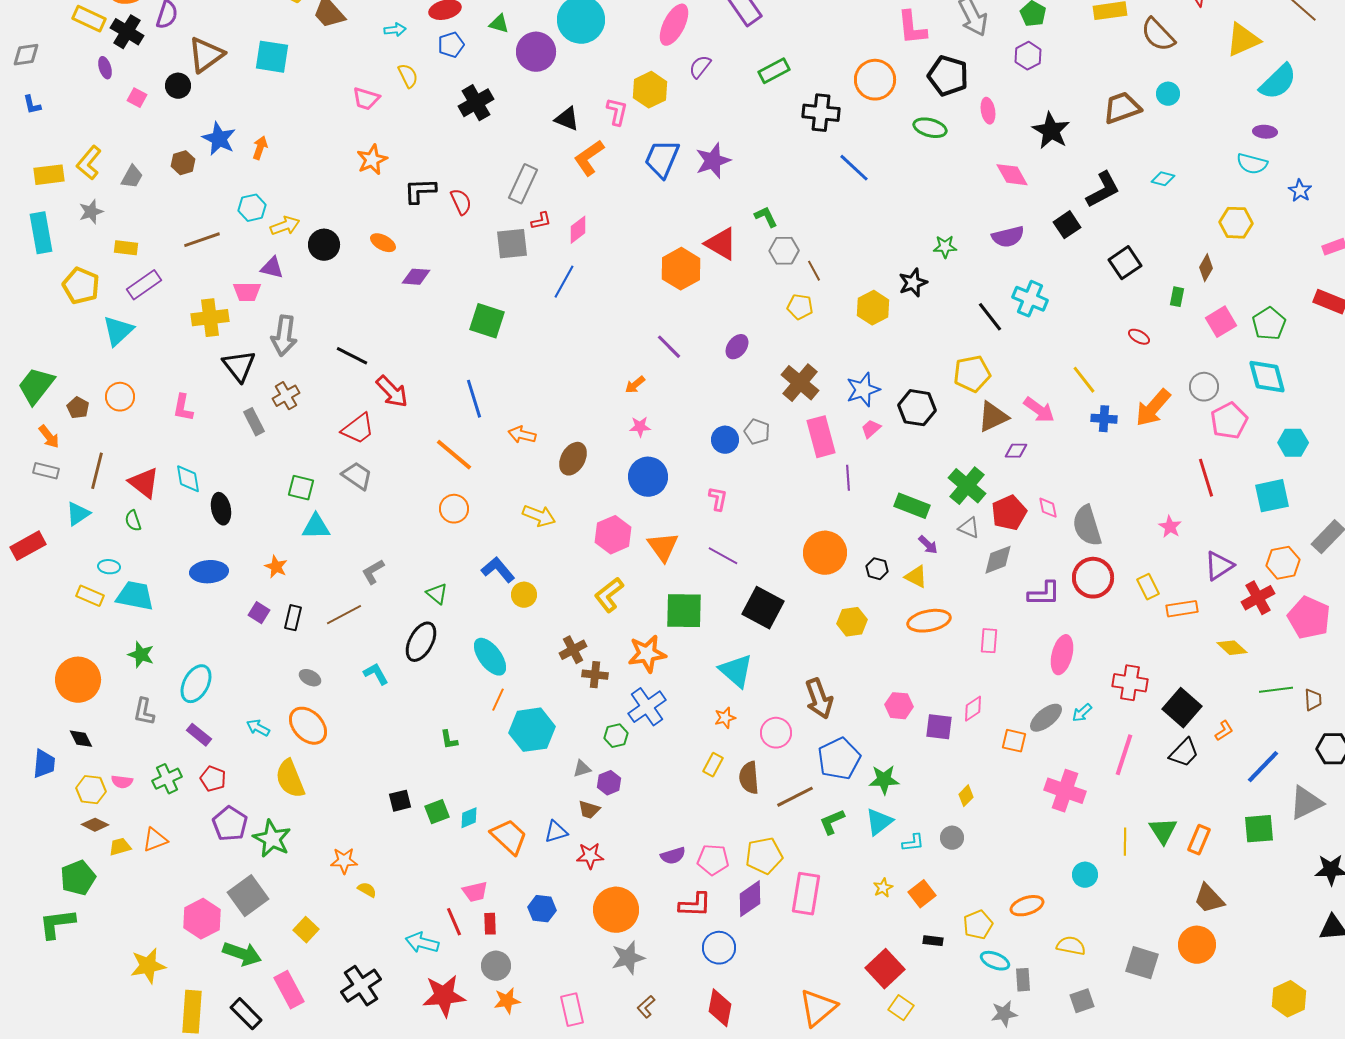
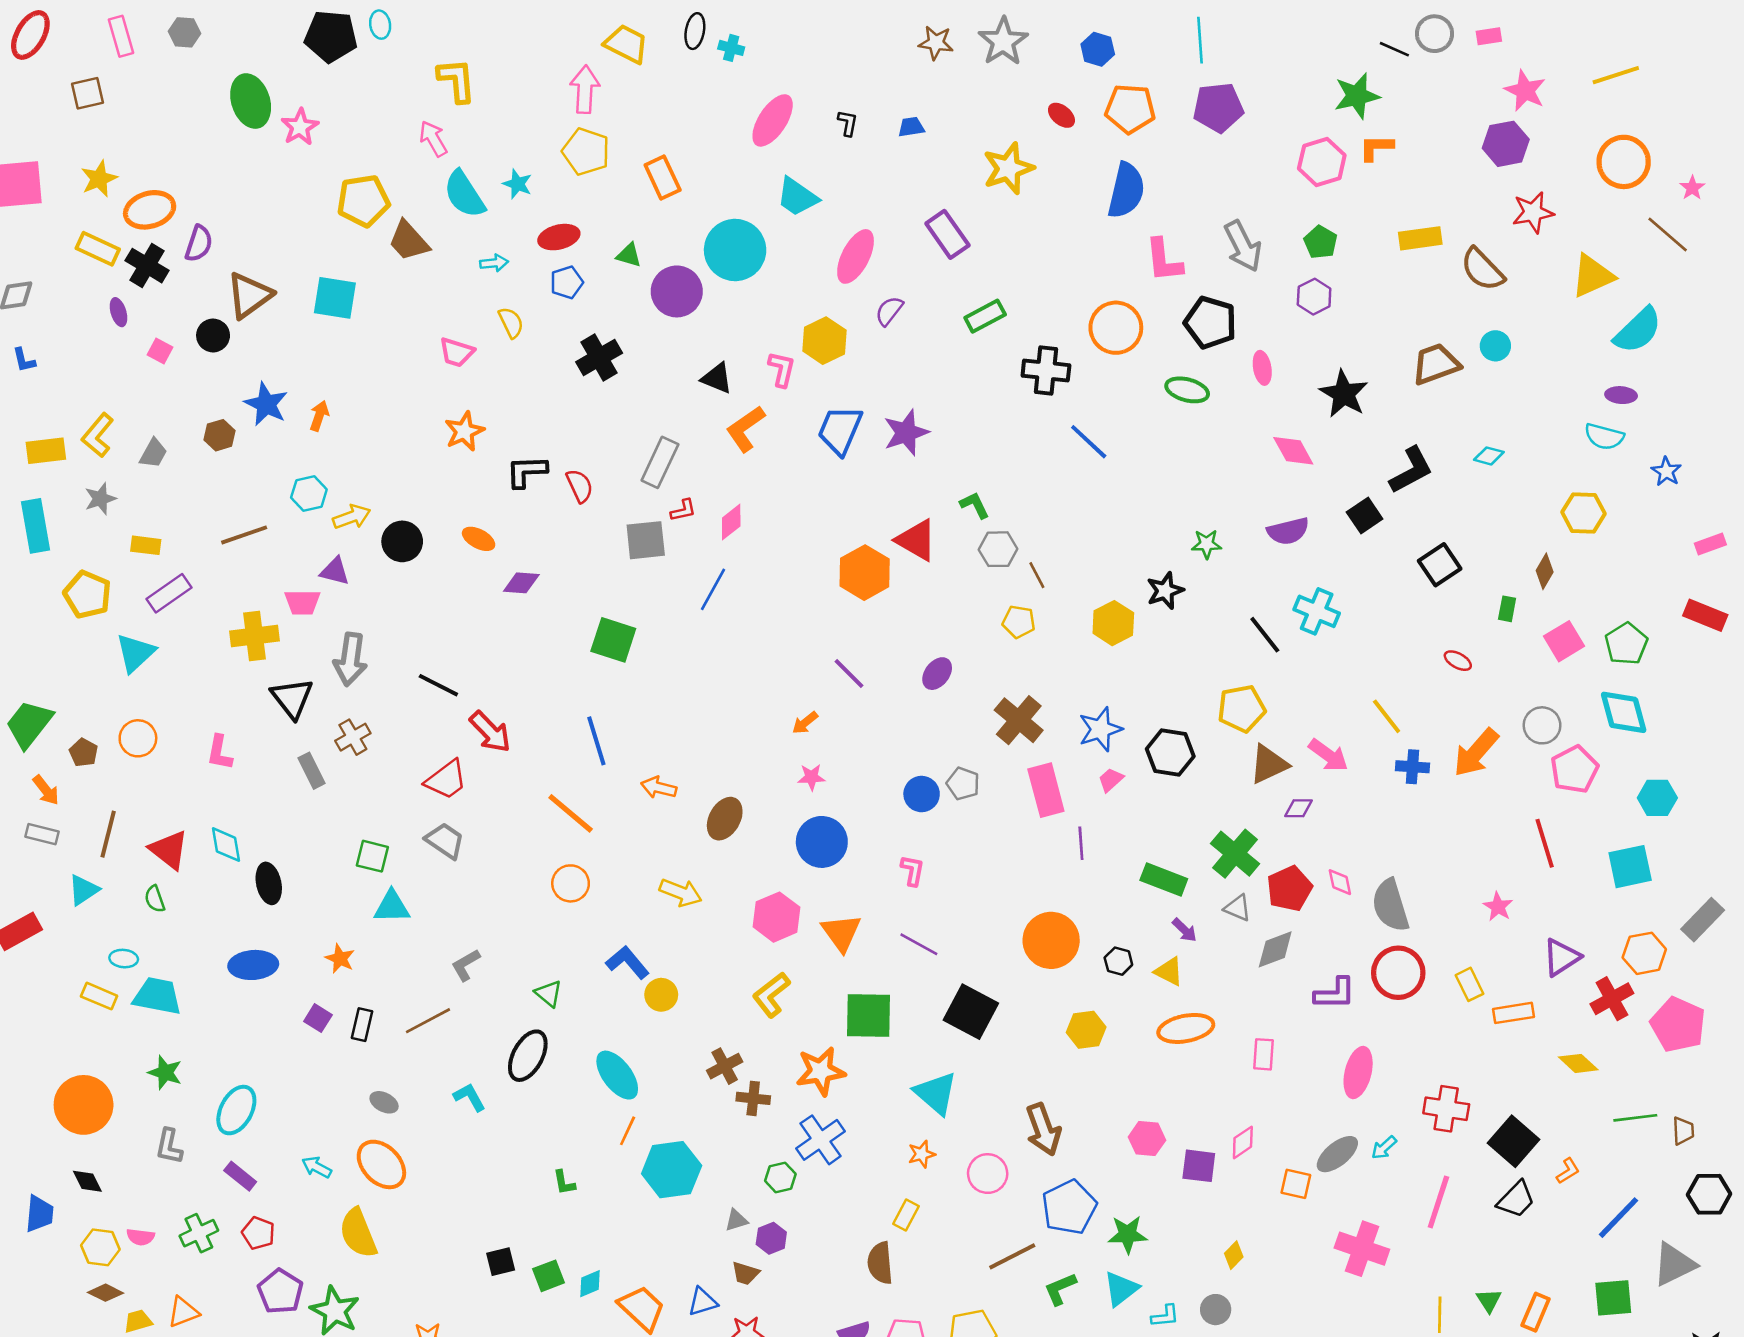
brown semicircle: (749, 778) -> (880, 1263), moved
green triangle: (1163, 831) -> (1489, 1300), size x0.7

